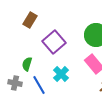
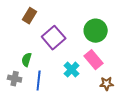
cyan cross: (61, 74) -> (72, 70), moved
blue line: (39, 85) -> (39, 81), turned 36

